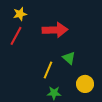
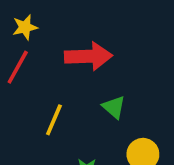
yellow line: (48, 70) -> (54, 120), moved

